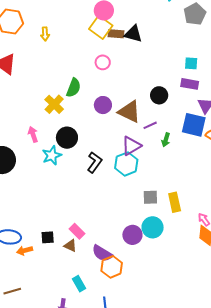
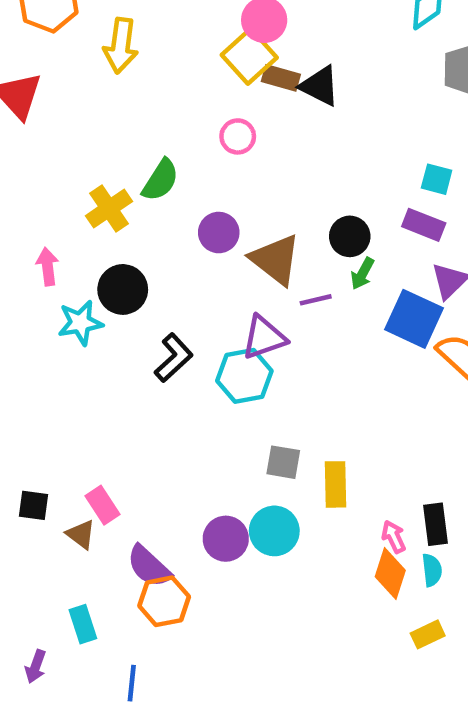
yellow arrow: (45, 34) -> (121, 46), size x1.6
green arrow: (166, 140) -> (362, 274), moved

